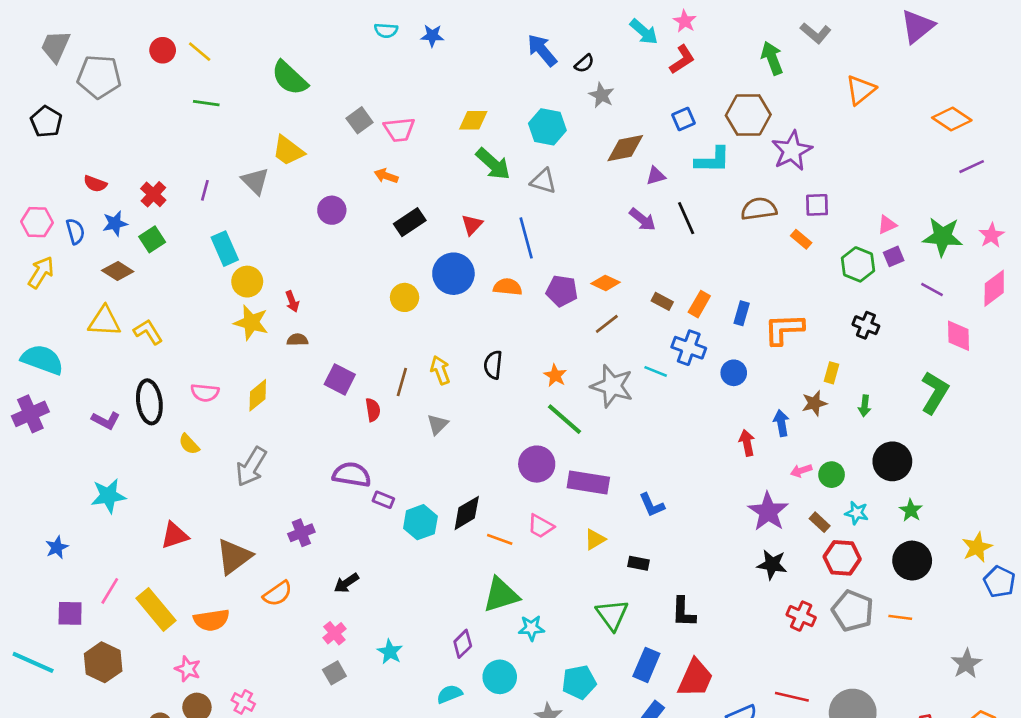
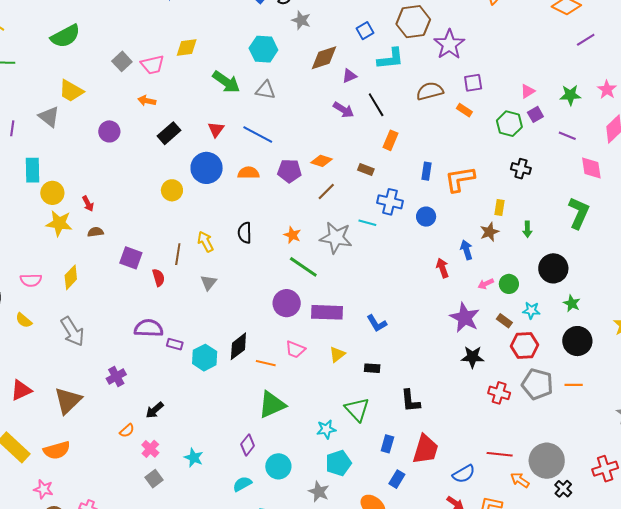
green semicircle: (290, 78) -> (65, 36), turned -64
yellow diamond: (473, 120) -> (187, 47), moved
green star: (943, 237) -> (570, 95), size x0.7
blue line: (526, 238) -> (258, 134), turned -40
cyan rectangle: (225, 249) -> (32, 170), turned 30
orange rectangle: (699, 304) -> (391, 140), moved
gray arrow: (251, 467) -> (72, 331), turned -56
orange semicircle: (278, 594) -> (127, 431), moved, size x0.7
cyan star: (531, 628) -> (326, 429), moved
blue rectangle: (646, 665) -> (387, 444), size x0.7

